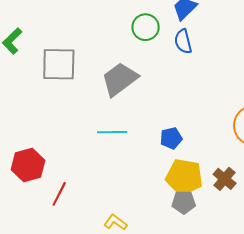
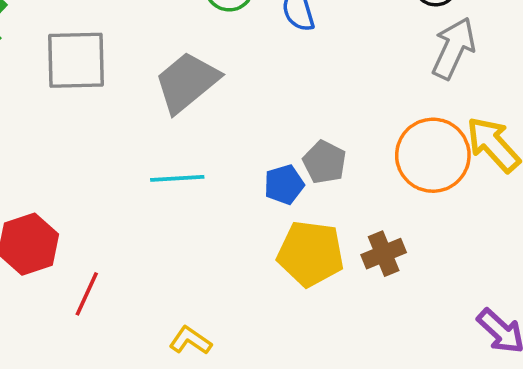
brown cross: (225, 179) -> (384, 254), turned 30
gray pentagon: (184, 202) -> (324, 162), moved, turned 30

